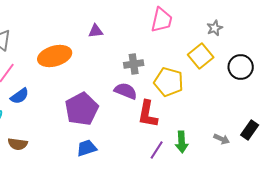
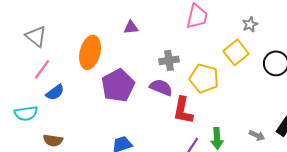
orange ellipse: (55, 56) -> (90, 52), turned -60
purple pentagon: (82, 109) -> (118, 85), moved

